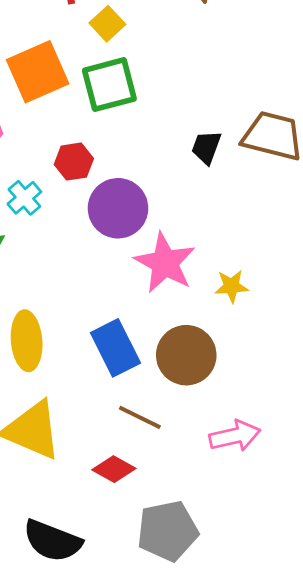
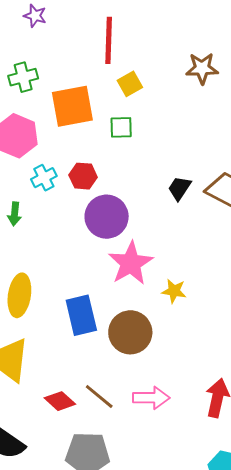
green square: (109, 85) -> (121, 127), size x0.6
cyan cross: (24, 198) -> (44, 178), moved
brown line: (140, 417) -> (99, 397), moved

